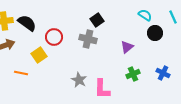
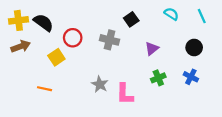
black square: (97, 20) -> (131, 19), moved
black circle: (155, 33) -> (194, 48), moved
orange line: (21, 73) -> (44, 89), moved

